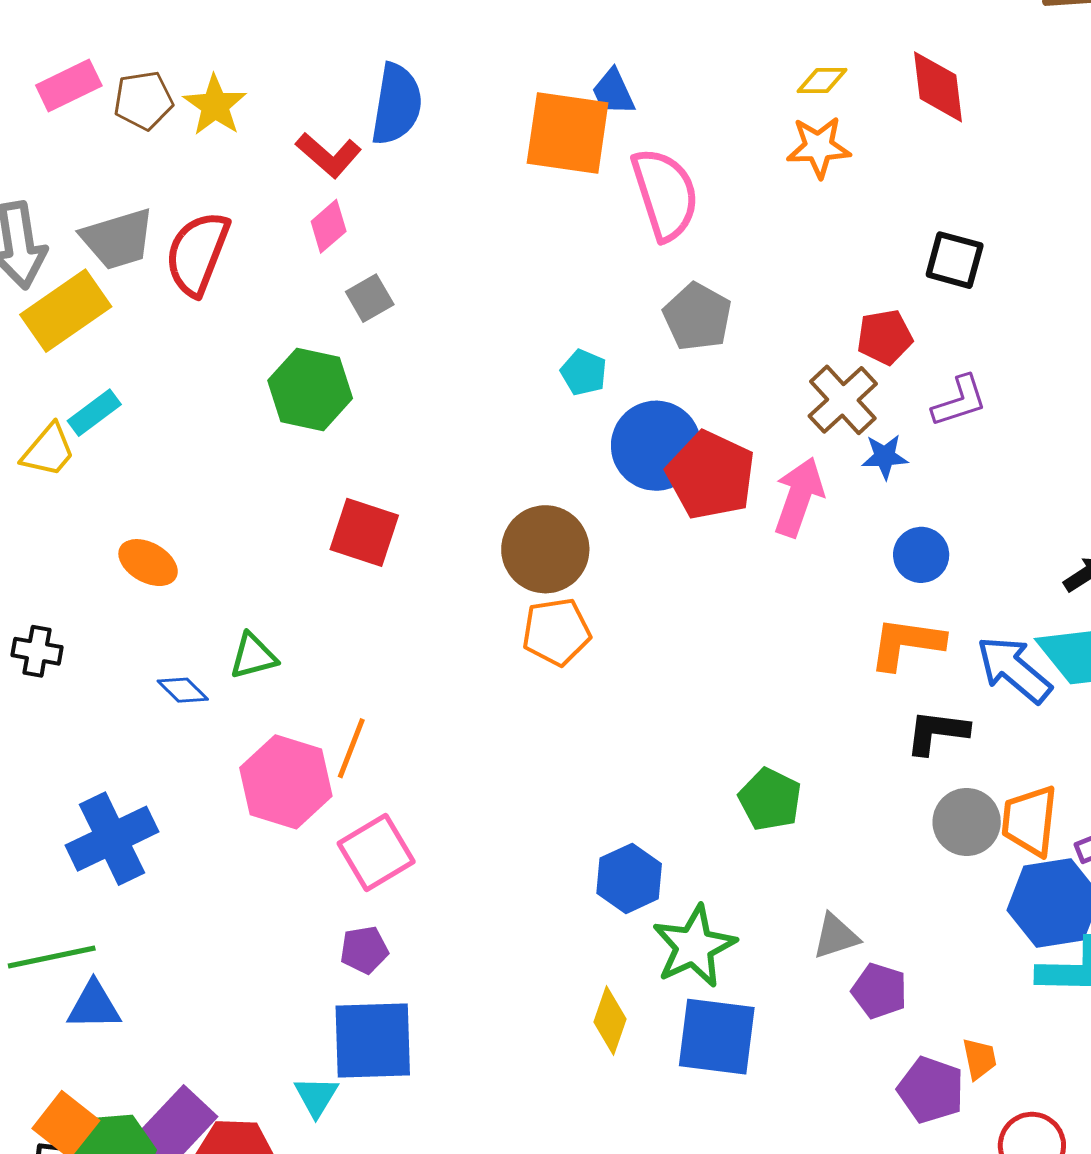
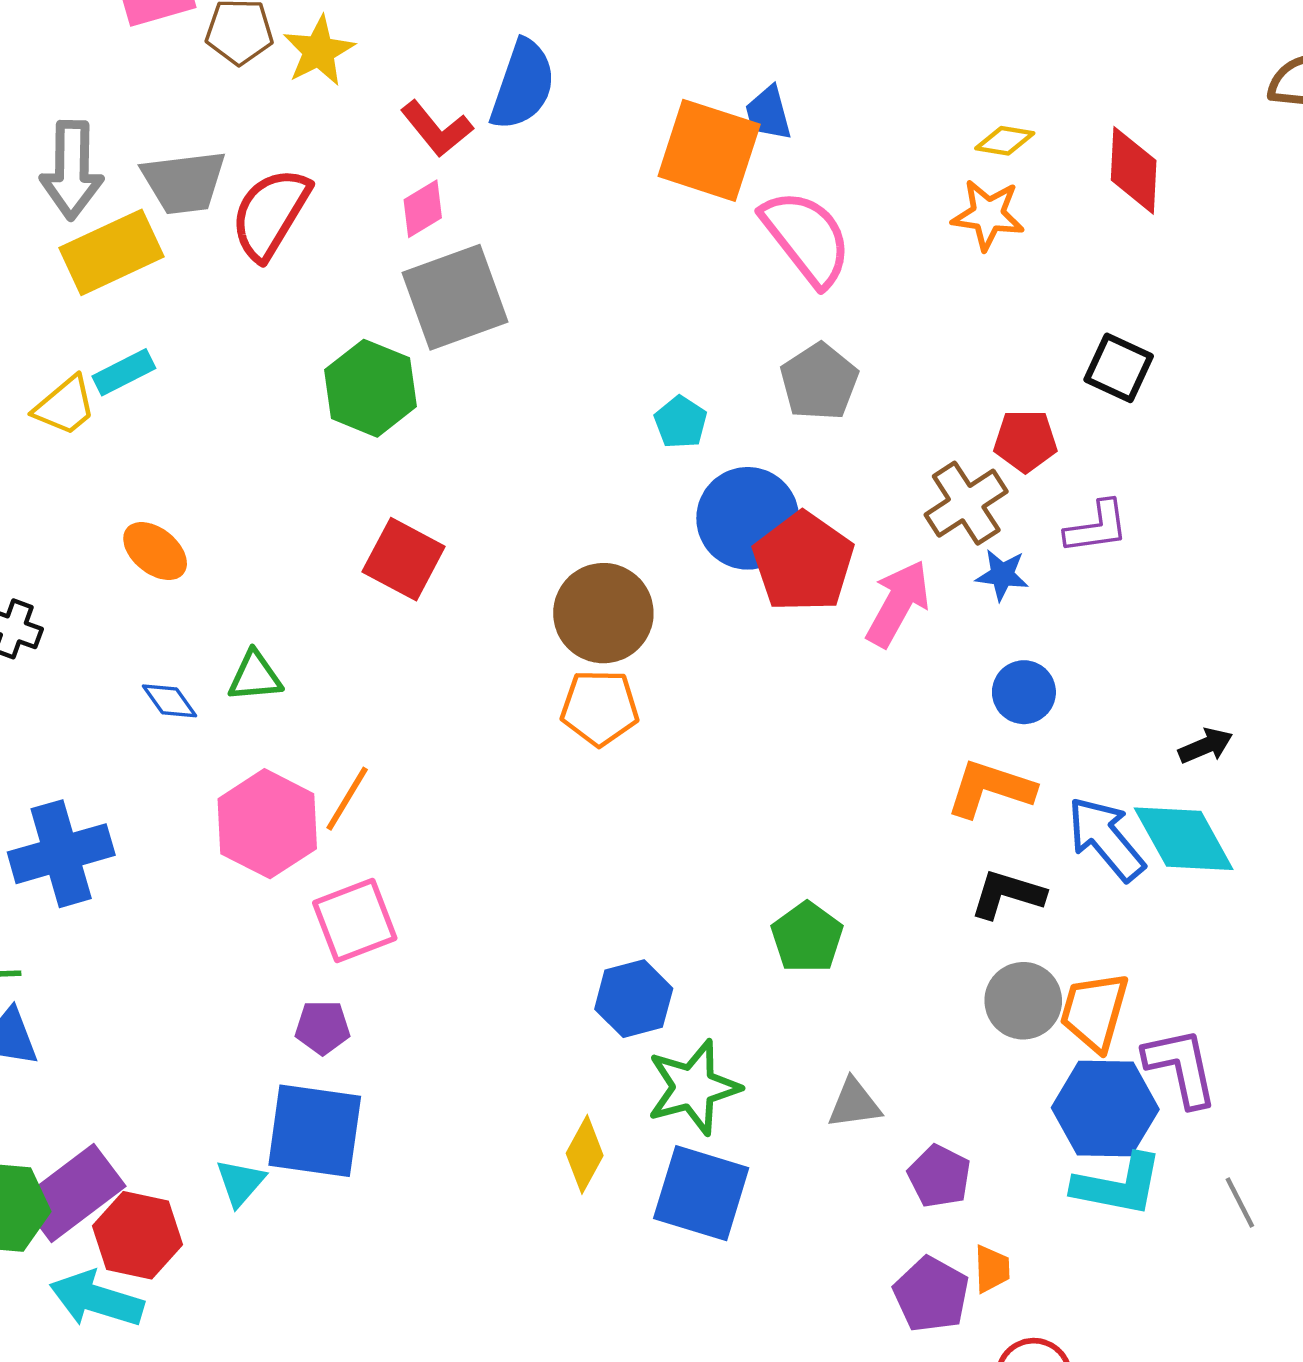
pink semicircle: (665, 194) -> (807, 238), turned -30
gray square: (370, 298) -> (455, 297), size x2.0
purple pentagon: (879, 991) -> (939, 1176), moved

